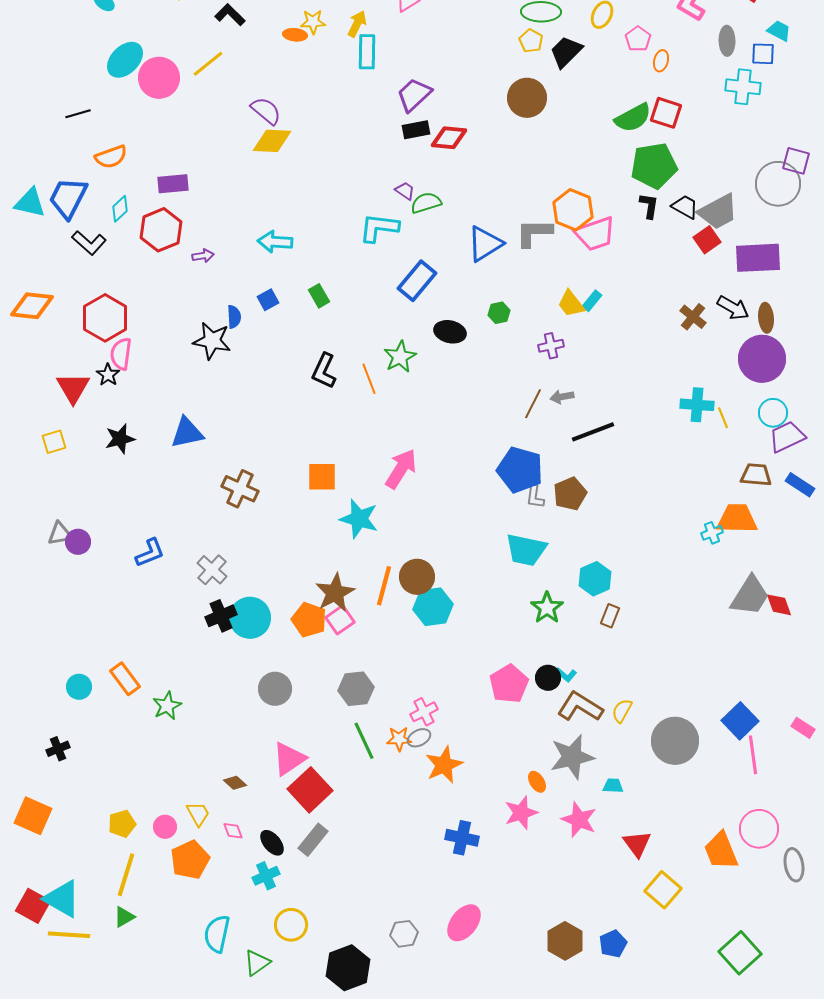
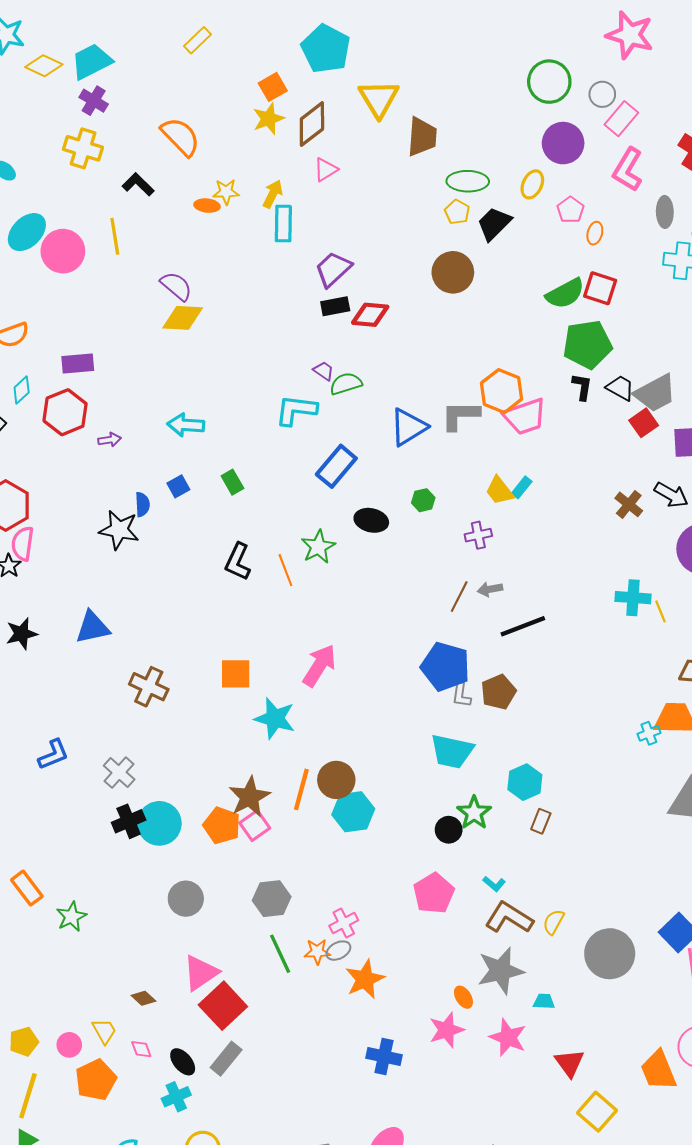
yellow line: (208, 64) -> (115, 236), turned -60
black circle: (548, 678) -> (449, 830), moved

